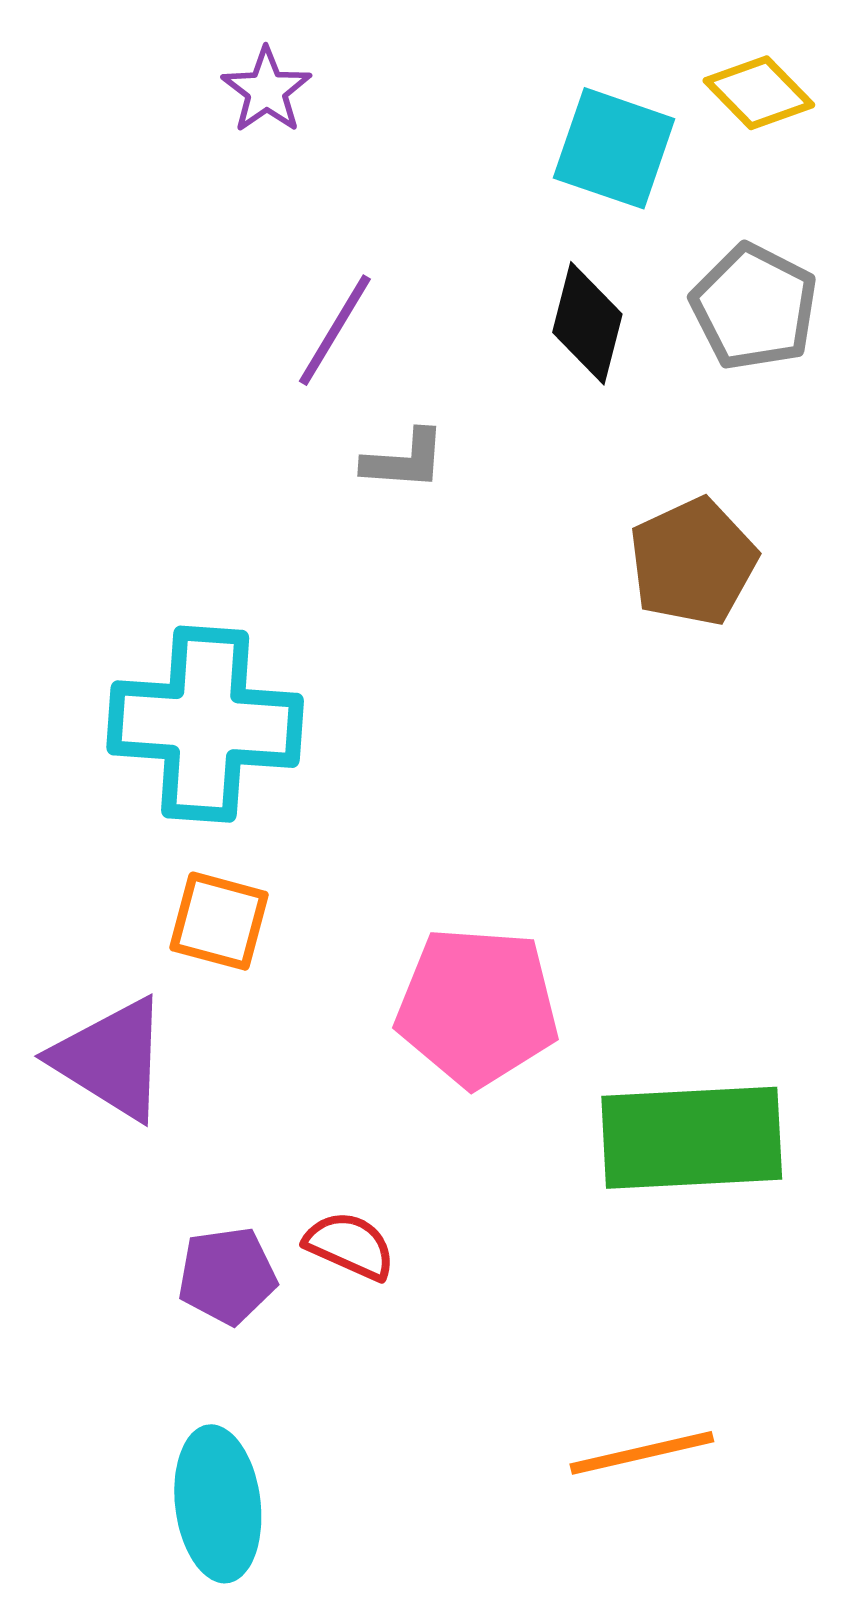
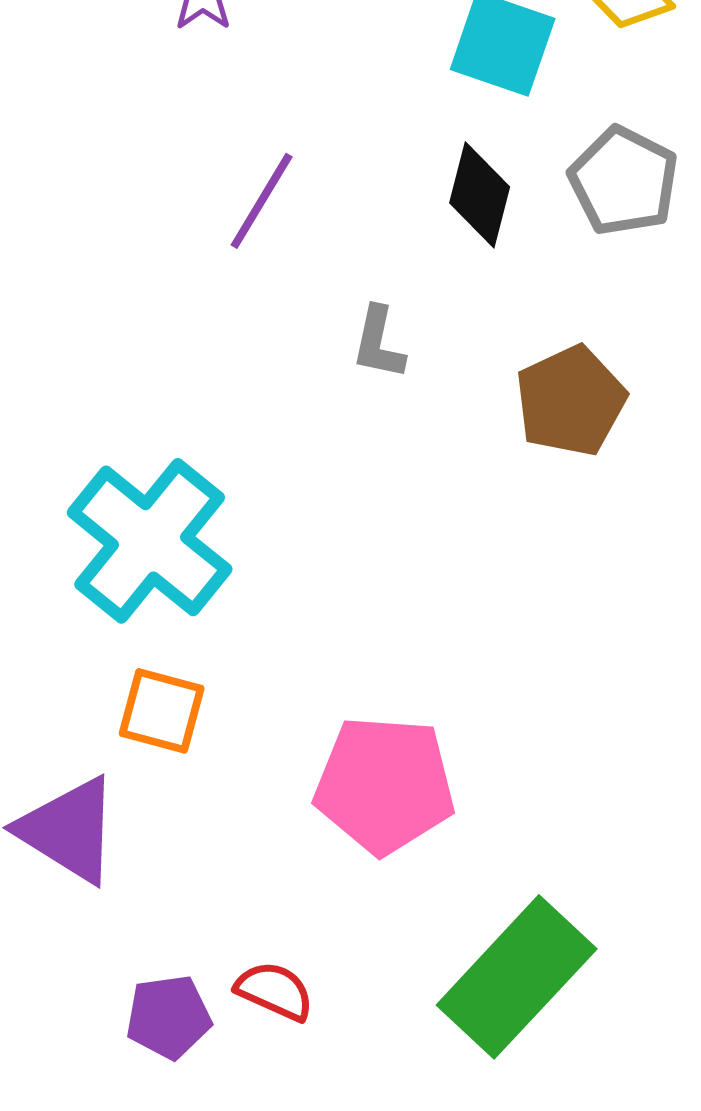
gray L-shape: (404, 460) -> (379, 343), moved, turned 98
cyan cross: (205, 724) -> (150, 541), turned 35
green rectangle: (692, 1138) -> (517, 977), moved, turned -44

